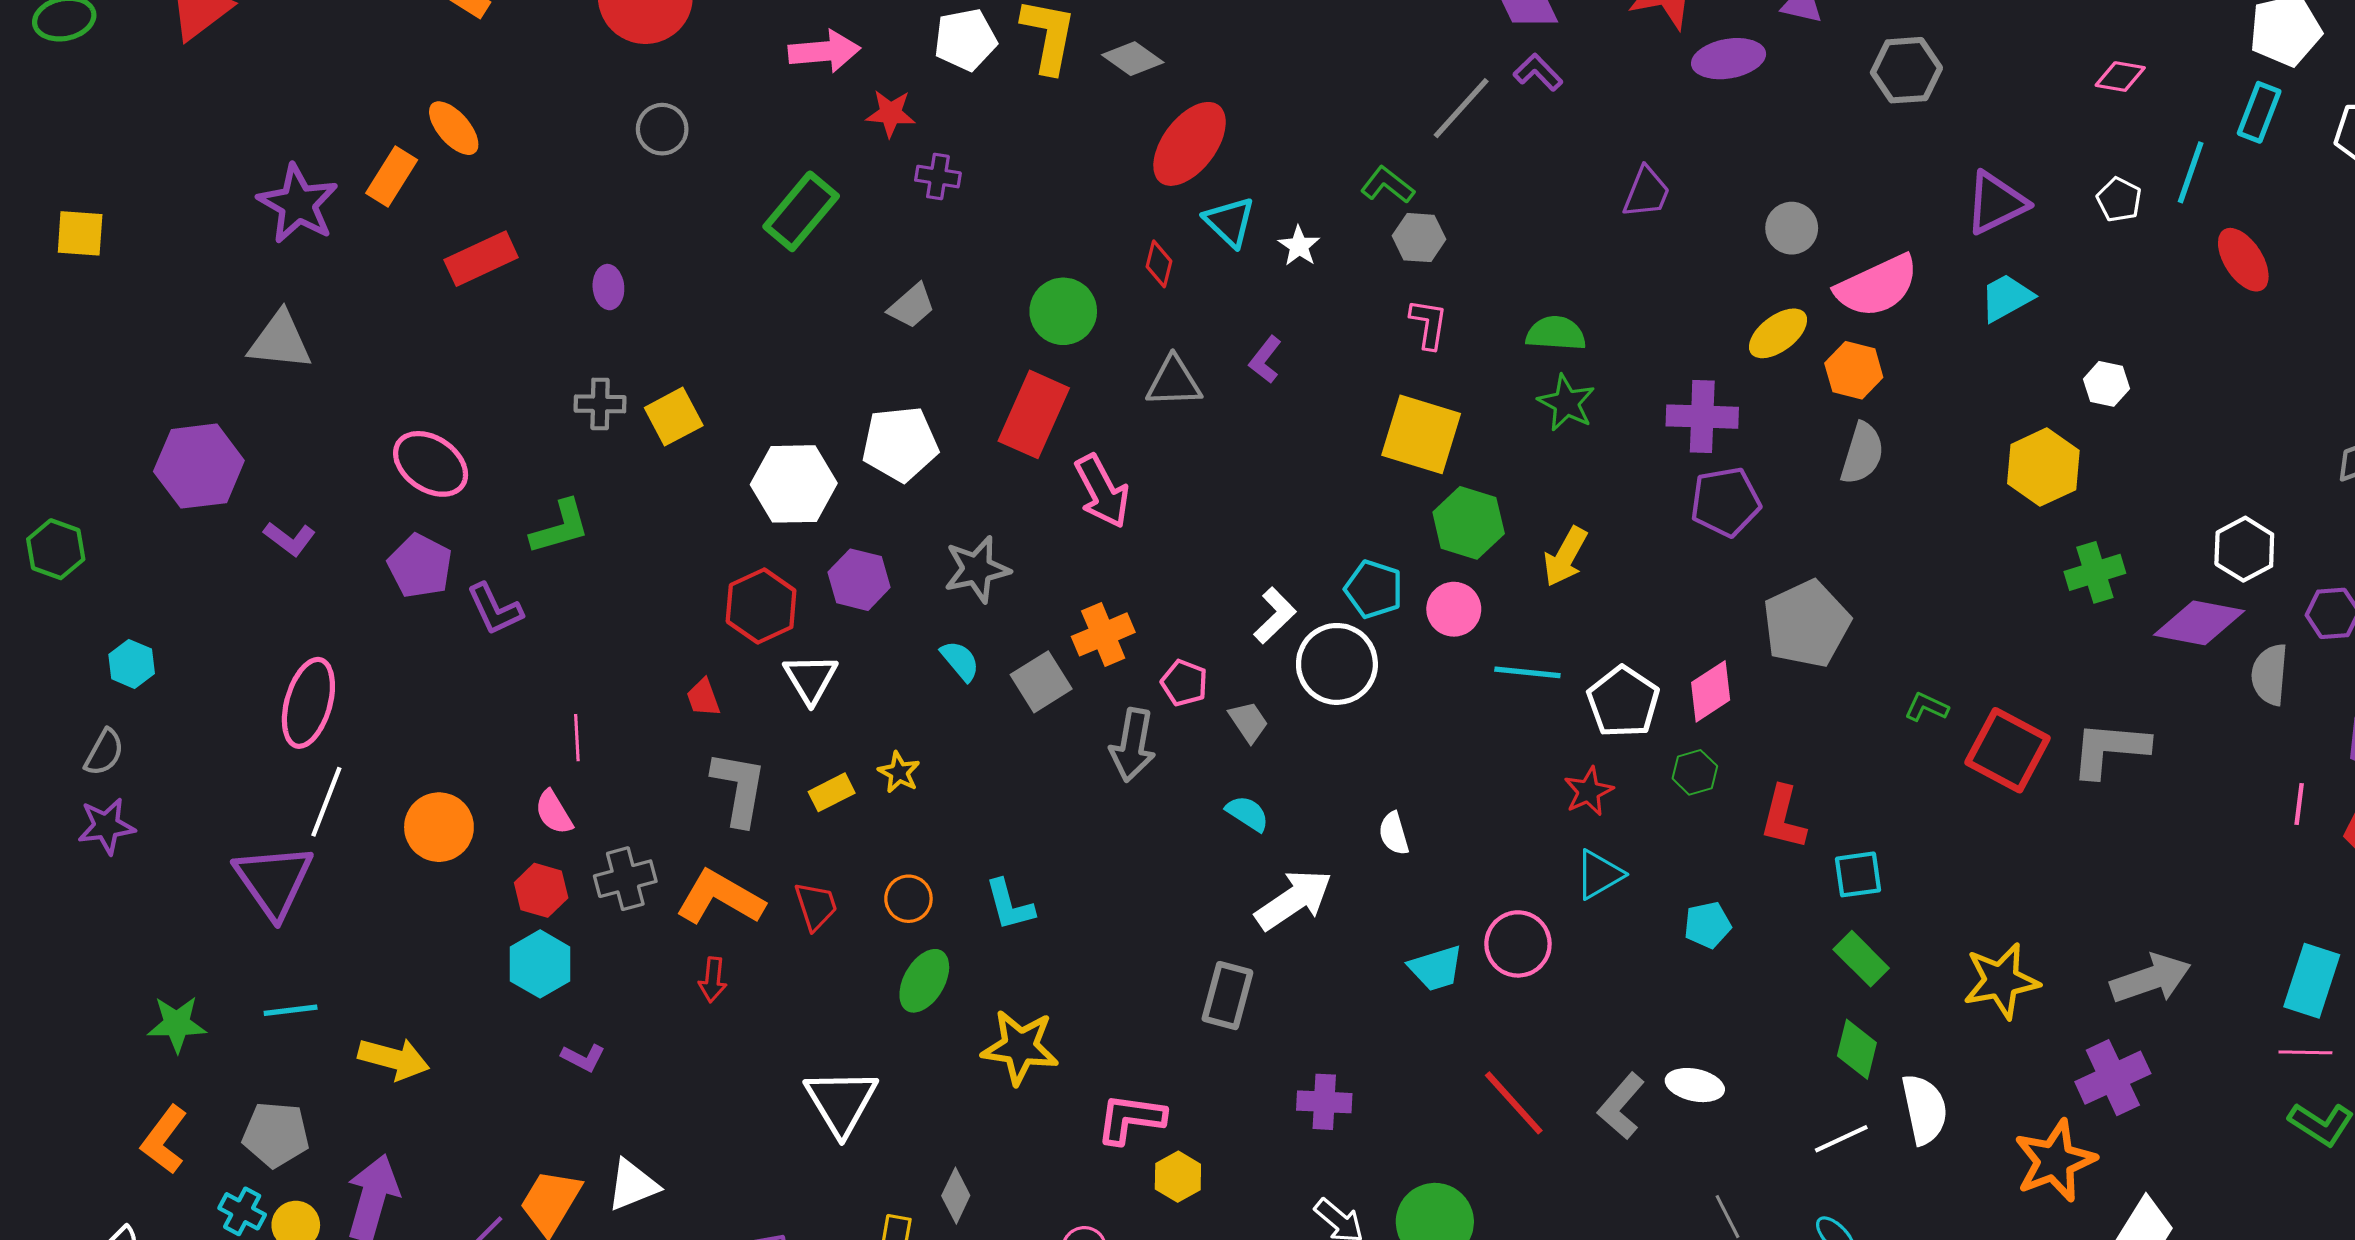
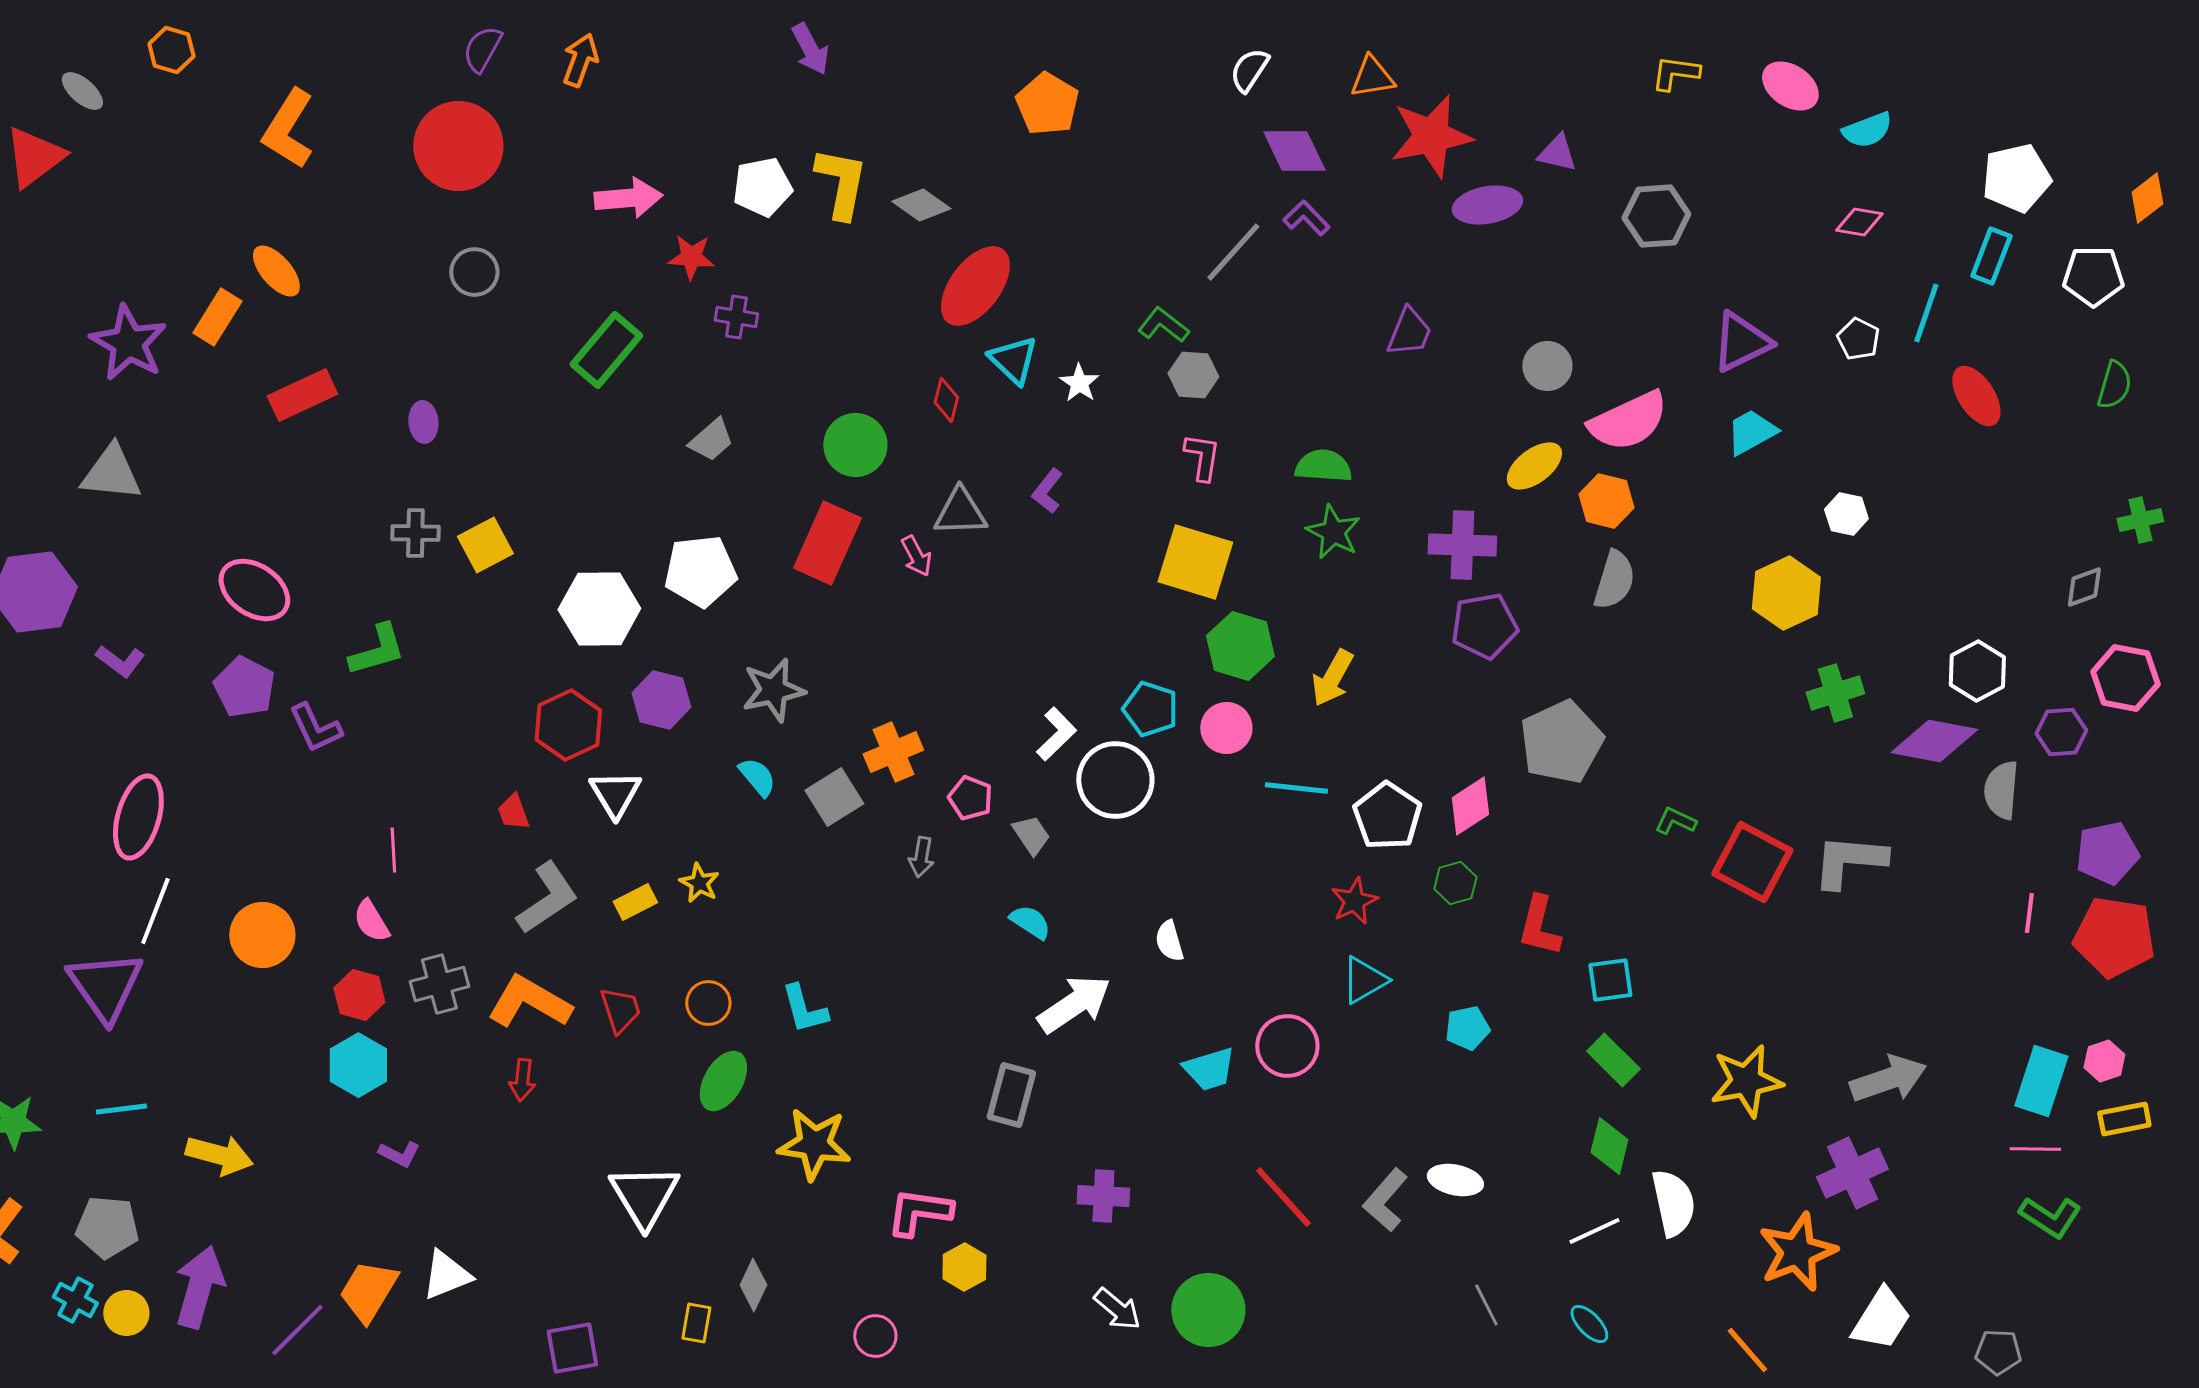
pink arrow: (1102, 491) -> (916, 556), moved, size x0.6
gray arrow: (1133, 745) -> (921, 857), size x0.6
gray L-shape: (739, 788) -> (547, 898), turned 46

